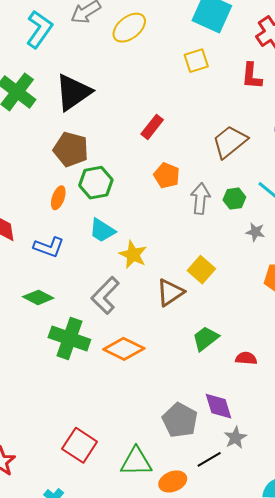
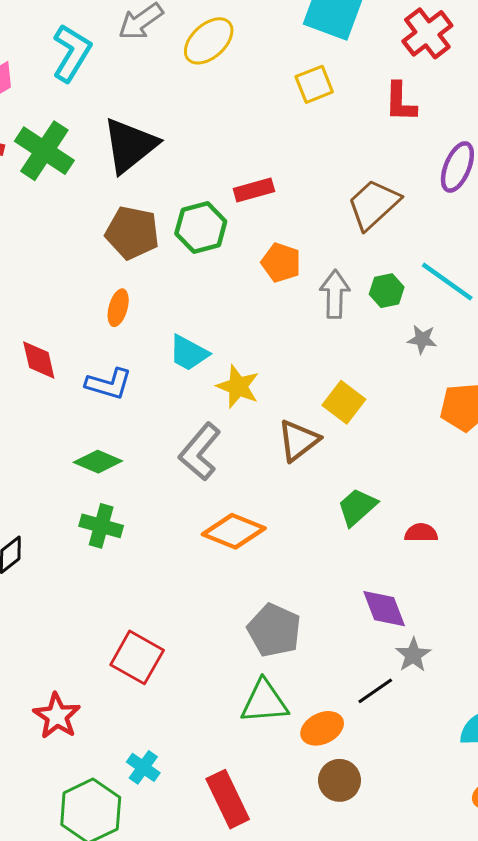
red rectangle: (152, 127) -> (254, 190), turned 40
green hexagon: (96, 183) -> (201, 227), moved
green cross: (69, 338) -> (101, 526), moved, size x0.7
gray pentagon: (180, 420) -> (274, 630), moved
red square: (80, 445) -> (137, 657), moved

